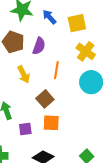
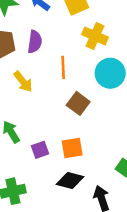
brown square: (45, 99) -> (78, 103), moved
orange square: (51, 123) -> (72, 148), moved

